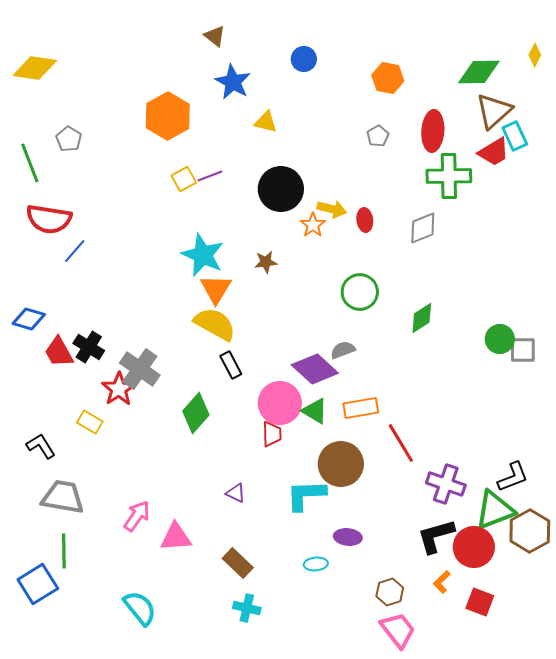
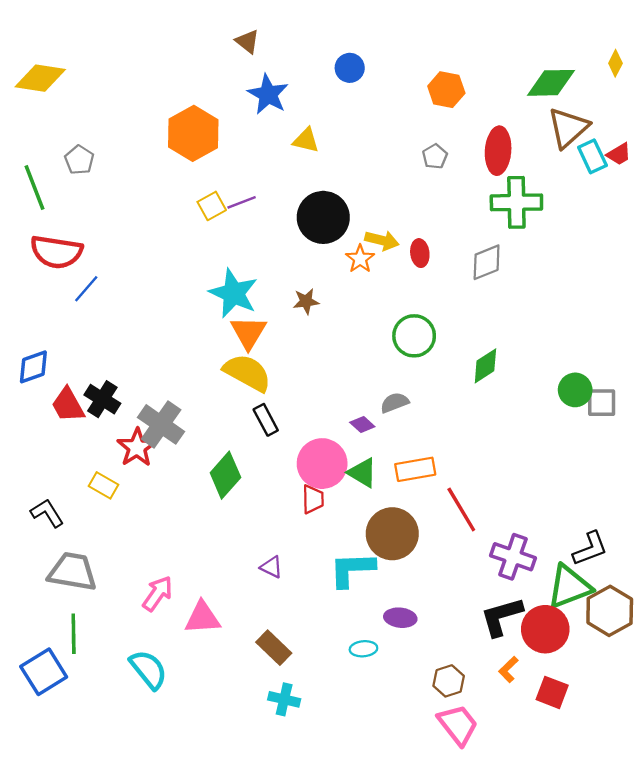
red trapezoid: (494, 152) -> (619, 154), moved, size x0.7
blue diamond: (29, 319) -> (33, 367), turned -36
purple diamond: (315, 369) -> (362, 424), size x0.5
cyan semicircle: (140, 608) -> (148, 669), moved

